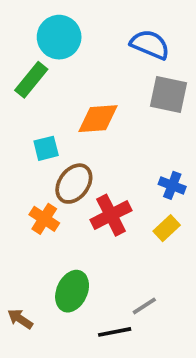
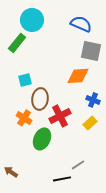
orange diamond: (98, 119) -> (78, 76), moved
brown ellipse: (74, 184) -> (40, 99), turned -30
green ellipse: (72, 291) -> (42, 139), moved

